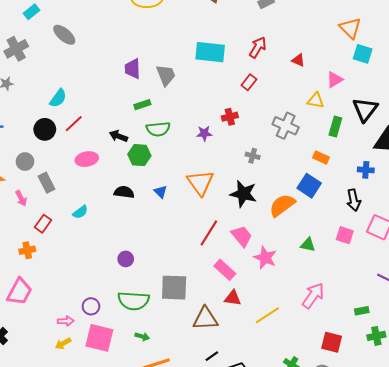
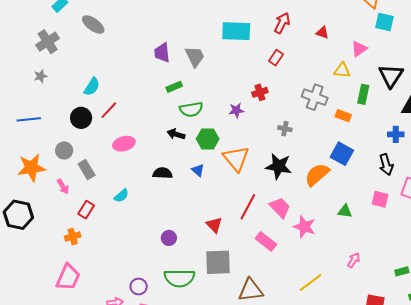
black arrow: (119, 136) -> (176, 134), moved
green hexagon: (139, 155) -> (208, 139), moved
orange rectangle: (321, 157) -> (343, 116), moved
pink arrow: (313, 296) -> (354, 260), size x0.6
red triangle: (233, 298) -> (214, 225), moved, turned 42

